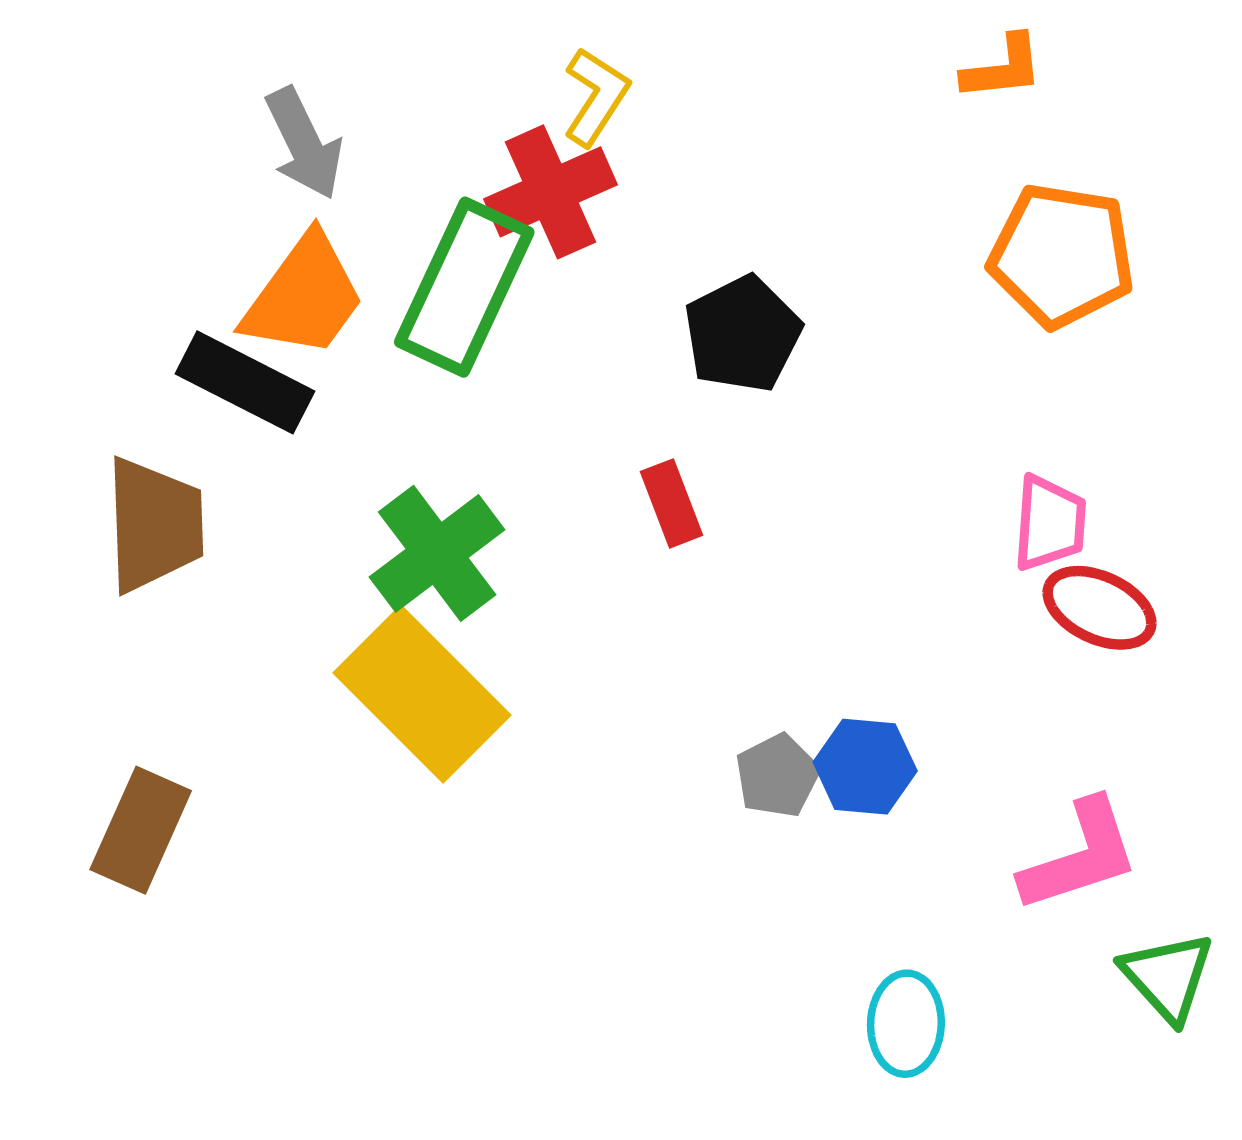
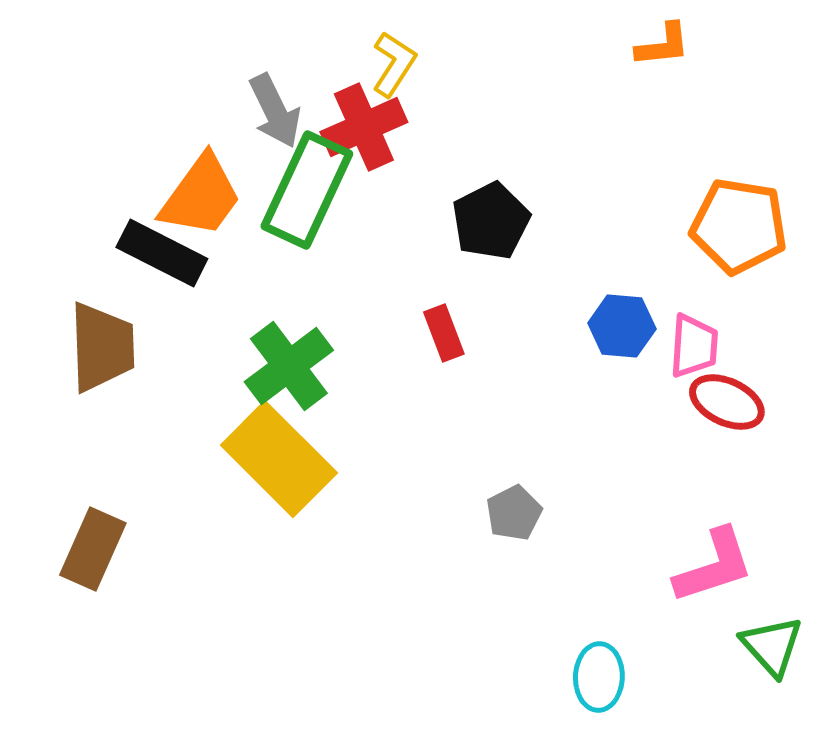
gray arrow: (304, 144) -> (275, 111), moved
orange pentagon: (1062, 255) -> (739, 226), moved
blue hexagon: (865, 767) -> (622, 326), moved

